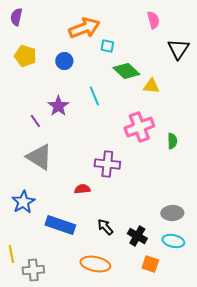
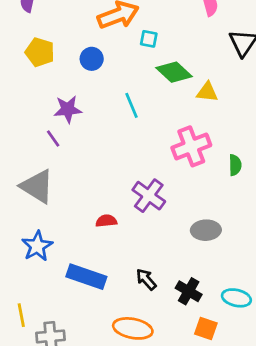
purple star: (58, 106) -> (68, 109), moved, turned 30
gray triangle: (39, 157) -> (37, 186), moved
purple cross: (107, 164) -> (149, 196), turned 30
red semicircle: (82, 189) -> (106, 221), moved
gray ellipse: (172, 213) -> (206, 230), moved

